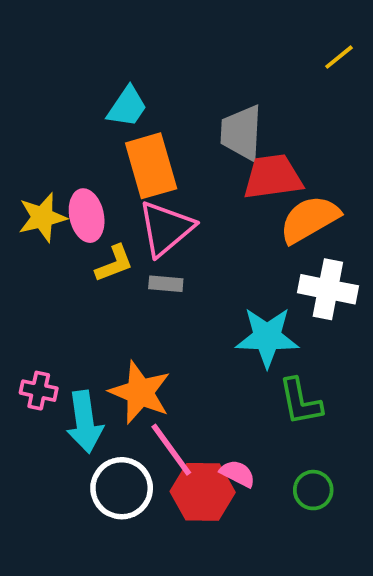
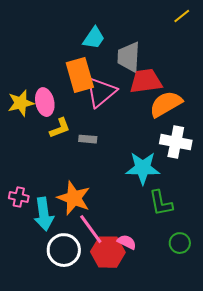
cyan trapezoid: (127, 107) -> (94, 38), moved
pink triangle: (166, 228) -> (101, 92), moved
green circle: (313, 490) -> (180, 243), moved

